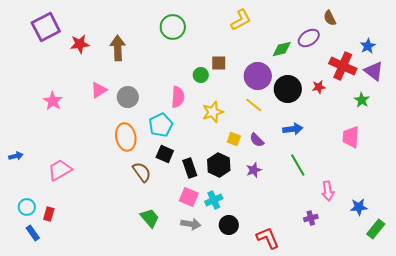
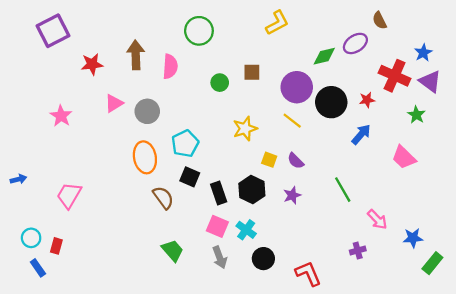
red star: (80, 44) -> (92, 64), moved
green circle: (201, 75) -> (220, 83), moved
pink semicircle: (178, 97) -> (170, 66), moved
blue arrow: (293, 129) -> (361, 134), moved, turned -42
pink trapezoid: (351, 137) -> (404, 157), turned -50
pink trapezoid: (60, 170) -> (69, 195), turned -30
pink arrow: (328, 191) -> (377, 219), turned -36
cyan cross: (214, 200) -> (246, 230), turned -30
gray arrow: (191, 224) -> (220, 257), turned 60

